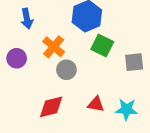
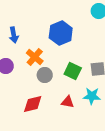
green square: (102, 45) -> (73, 71), moved
cyan star: (127, 109) -> (92, 96), moved

